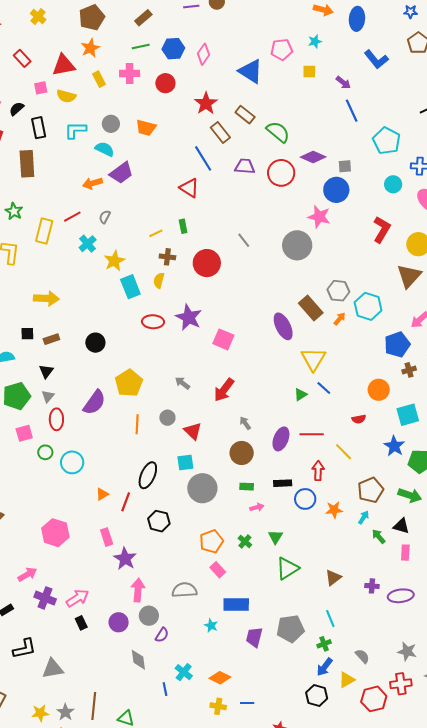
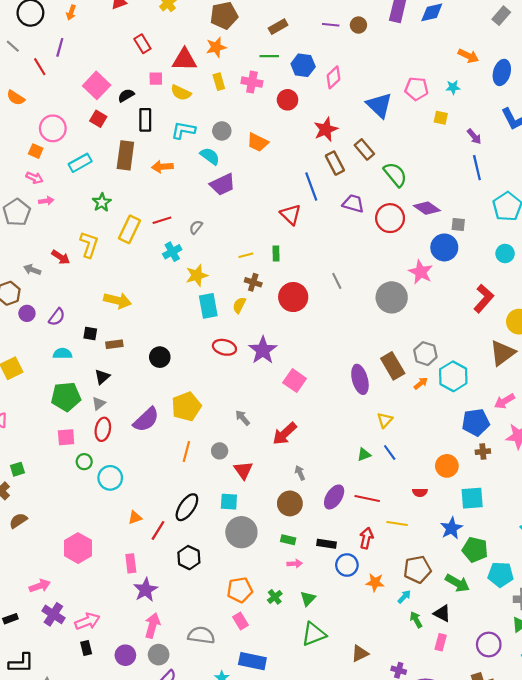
orange arrow: (93, 183) -> (162, 167), moved
yellow triangle: (313, 359) -> (385, 420), size x0.6
yellow line: (344, 452) -> (397, 524), turned -48

